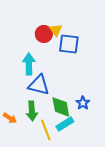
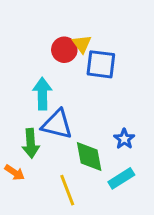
blue star: (83, 103) -> (124, 139), moved
green arrow: (32, 111) -> (31, 143), moved
cyan rectangle: (65, 124) -> (121, 178), moved

